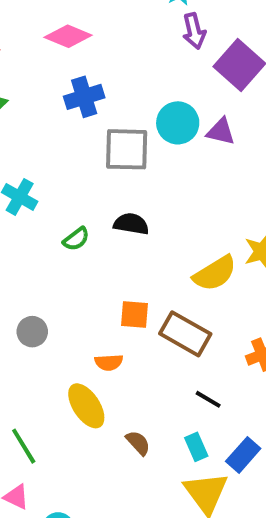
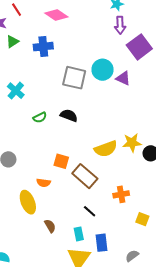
blue cross: (84, 97) -> (43, 47), moved
blue rectangle: (243, 455) -> (101, 243), turned -60

